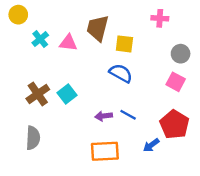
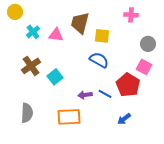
brown cross: (38, 94) -> (31, 66), moved
red pentagon: (174, 124) -> (128, 85), moved
orange rectangle: (105, 151) -> (69, 117), moved

